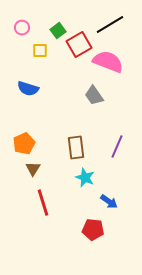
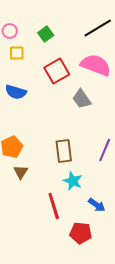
red square: (79, 45) -> (57, 71), moved
yellow square: (40, 51) -> (17, 53), moved
red line: (43, 203) -> (54, 206), moved

